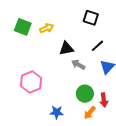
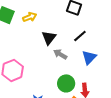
black triangle: (66, 48) -> (49, 38), turned -42

